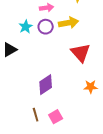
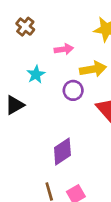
purple circle: (46, 27) -> (73, 90), moved

